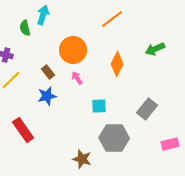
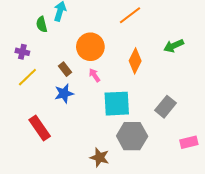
cyan square: (99, 106) -> (117, 104), size x1.8

